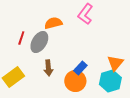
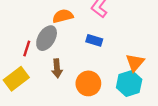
red line: (21, 38) -> (27, 49), moved
blue rectangle: (80, 68) -> (94, 40), moved, turned 64

